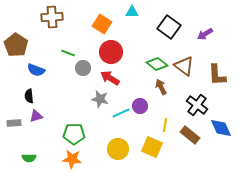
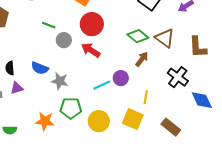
blue semicircle: (36, 70) -> (40, 68), moved
brown arrow: (161, 87) -> (142, 59), turned 63
gray star: (100, 99) -> (60, 81), moved
green pentagon: (74, 134) -> (71, 108), moved
brown rectangle: (190, 135) -> (171, 127), moved
orange star: (72, 159) -> (45, 121), moved

